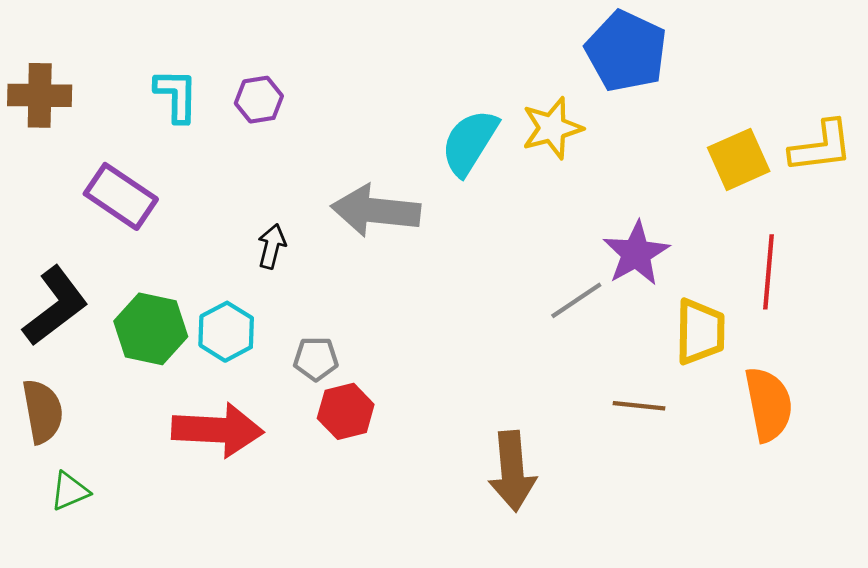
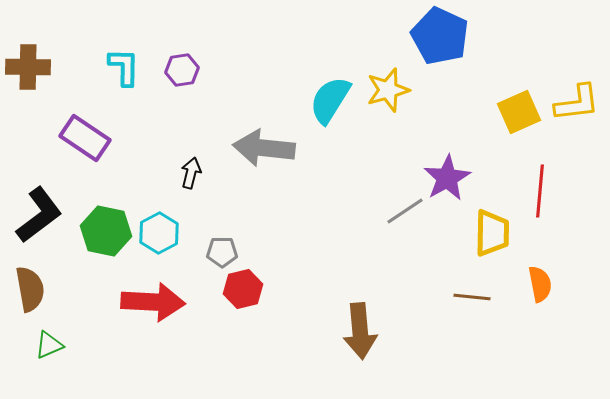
orange semicircle: (769, 404) -> (540, 284), size x0.7
brown line: (639, 406) -> (472, 297), moved

